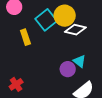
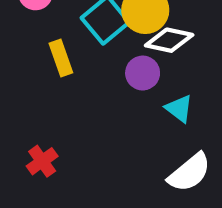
purple circle: (68, 69) -> (143, 73), moved

